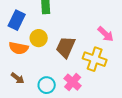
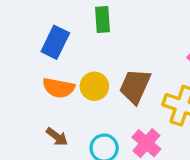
yellow circle: (39, 38) -> (94, 86), moved

